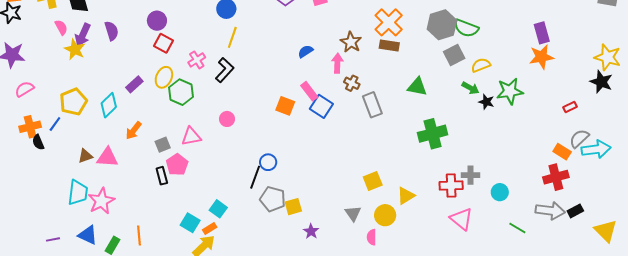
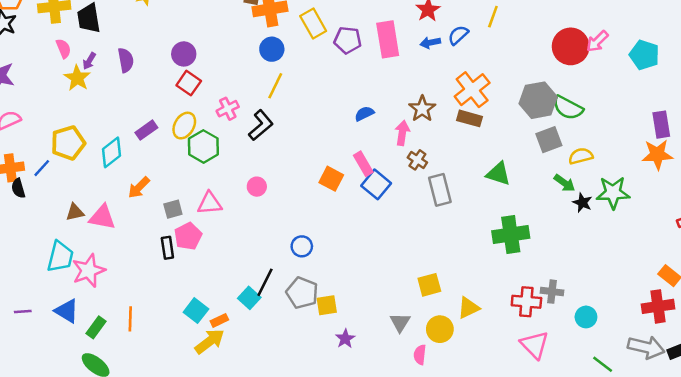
purple arrow: (83, 35) -> (89, 61), size x0.6
black line: (255, 177) -> (265, 282), moved
cyan square: (218, 209) -> (249, 298), moved

